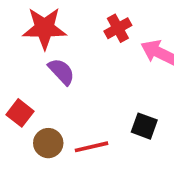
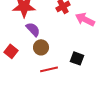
brown circle: (48, 143) -> (41, 47), moved

